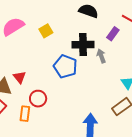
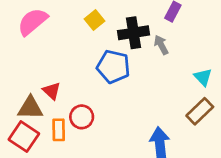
yellow square: (46, 31) -> (94, 20), moved
orange rectangle: (25, 114) -> (59, 130), moved

